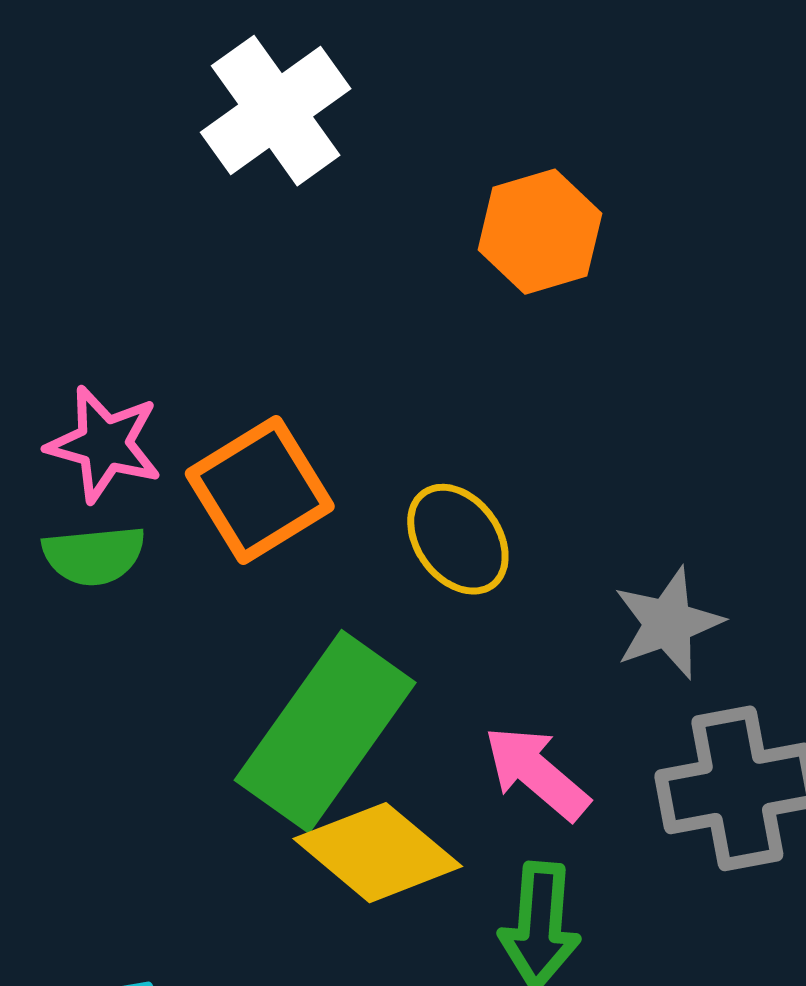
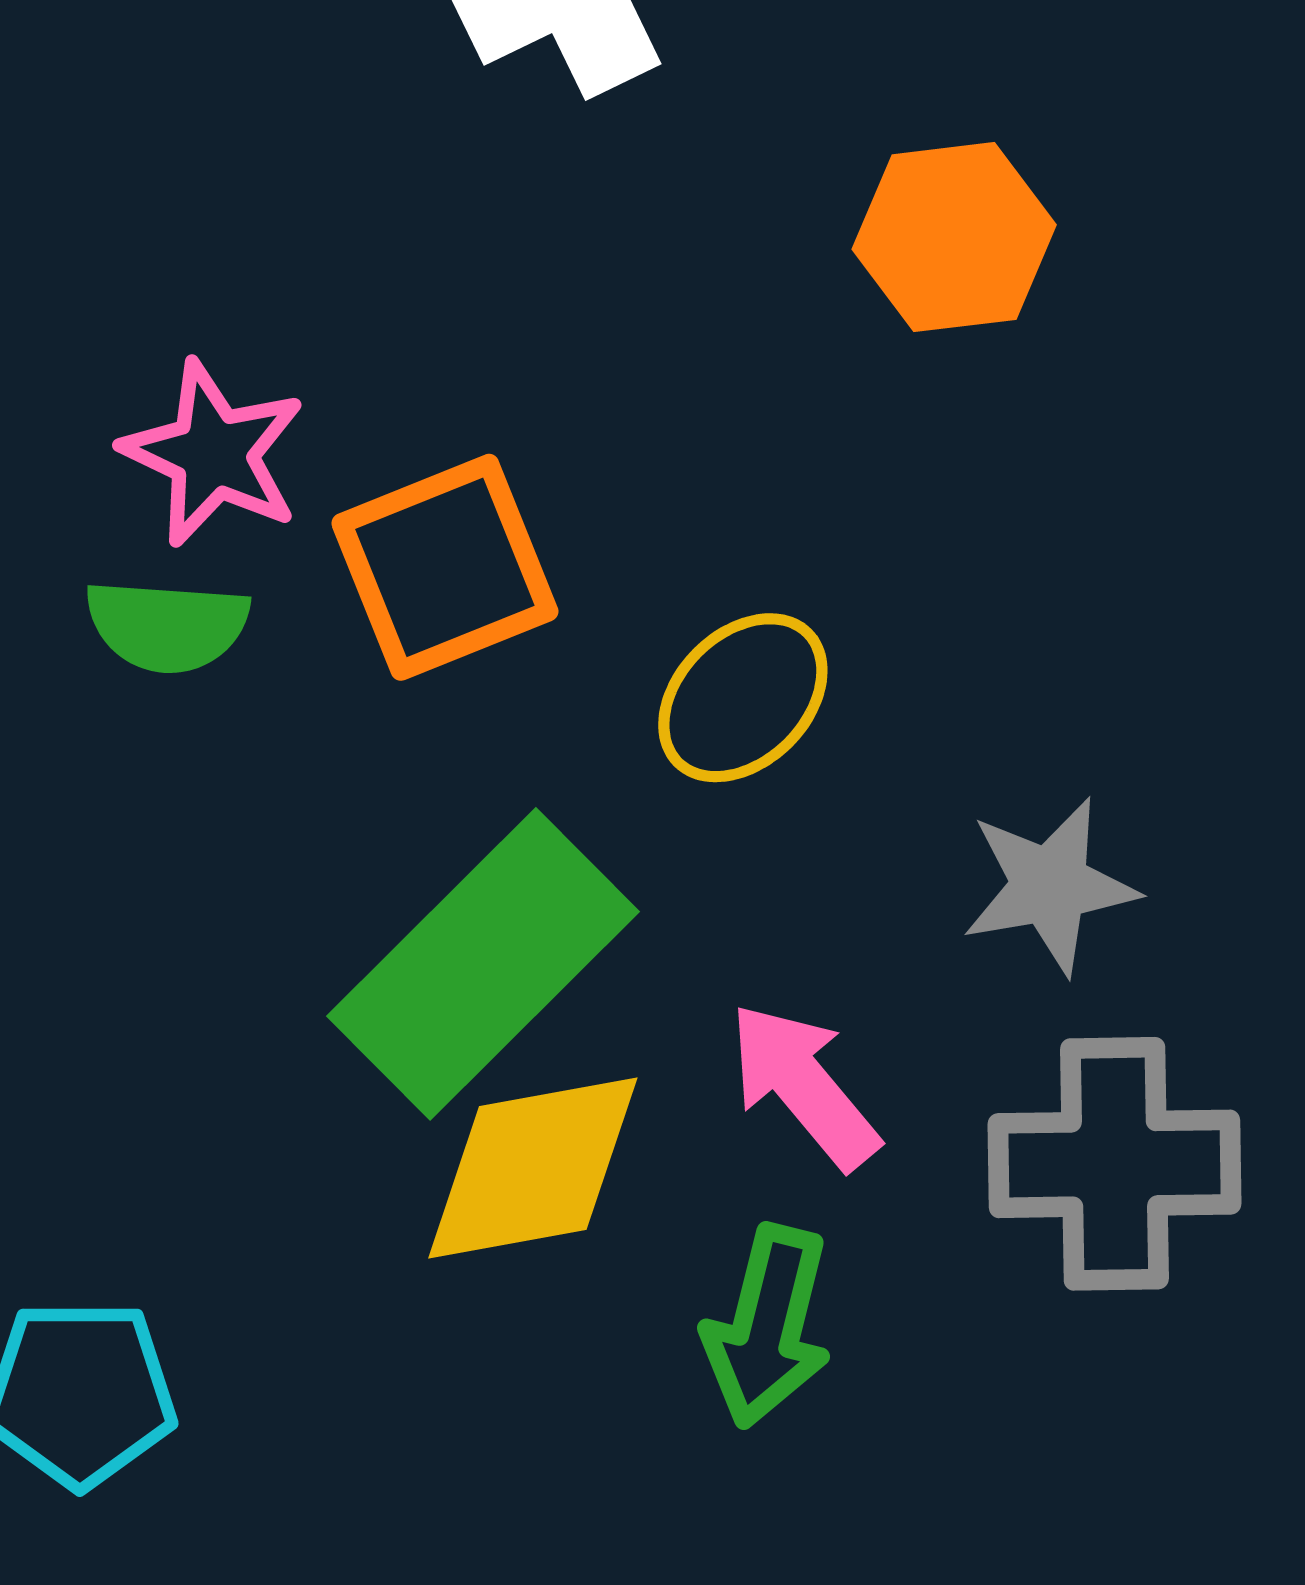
yellow ellipse: (458, 539) -> (743, 698), turned 72
yellow diamond: (378, 853) -> (533, 1168), turned -60

